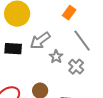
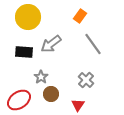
gray star: (56, 57) -> (41, 77), moved
gray cross: (76, 67) -> (86, 80), moved

